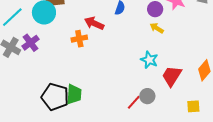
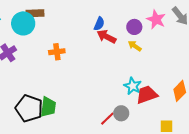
red arrow: (94, 23) -> (106, 37), moved
cyan star: (149, 60) -> (133, 86), moved
red trapezoid: (172, 76) -> (147, 95), turned 35

